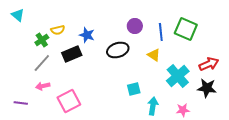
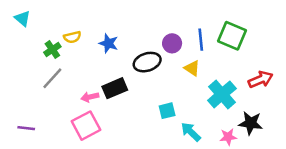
purple circle: (135, 26) -> (172, 43), moved
black rectangle: (72, 54) -> (115, 88), moved
pink arrow: (43, 86) -> (90, 97), moved
black star: (207, 88) -> (251, 123), moved
cyan arrow: (153, 106) -> (191, 132), turned -54

